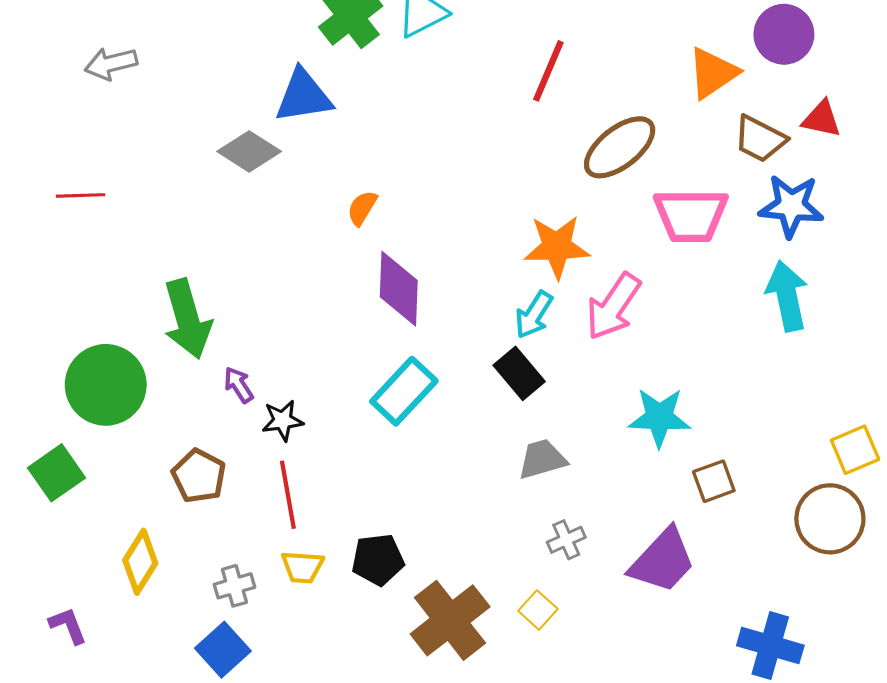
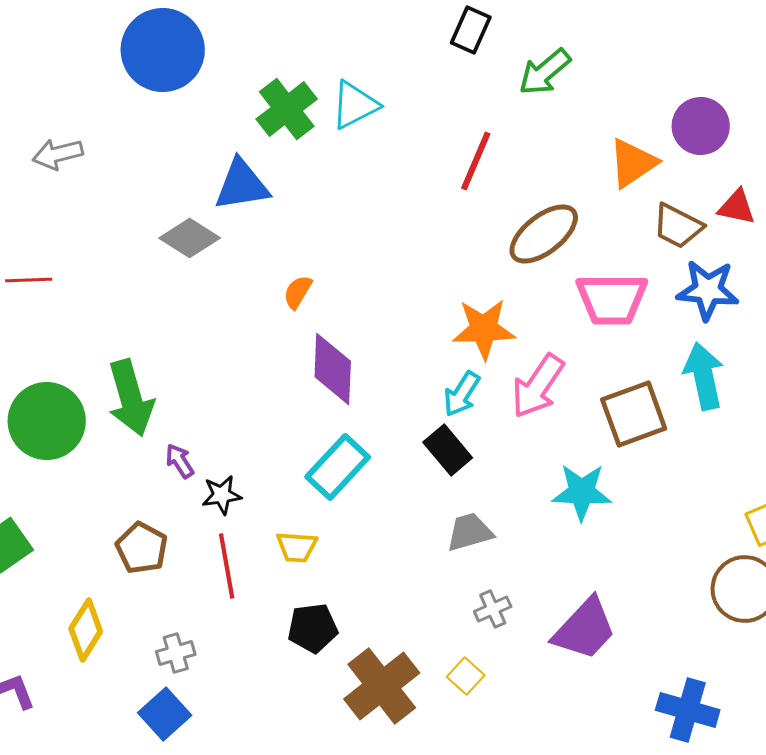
green circle: (106, 385) -> (47, 421), moved
brown square: (714, 481) -> (634, 414), moved, size x1.6
yellow trapezoid: (302, 567) -> (297, 547), moved

